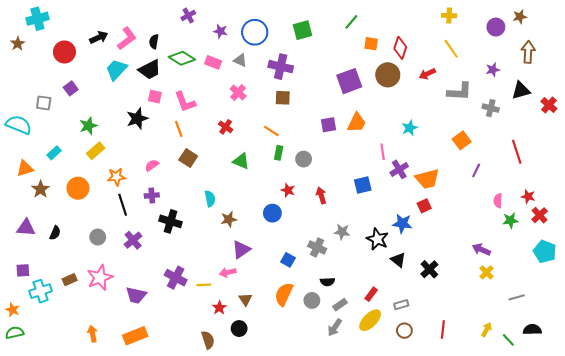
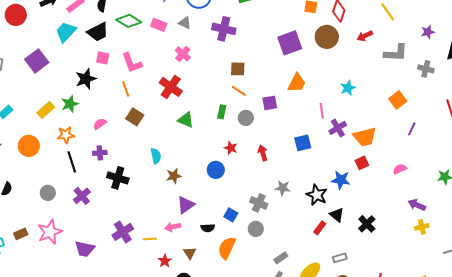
purple square: (71, 88) -> (37, 61), moved, size x1.6
brown square: (283, 98) -> (238, 69), moved
purple square: (329, 125) -> (270, 103), moved
green star: (88, 126) -> (70, 104), moved
red cross: (226, 127) -> (171, 87), size x1.6
orange line: (271, 131) -> (239, 91), moved
pink semicircle: (498, 201) -> (400, 169), moved, turned 64
yellow cross: (487, 272) -> (422, 227), turned 32
purple cross: (176, 278) -> (123, 232), turned 30
black semicircle: (327, 282) -> (208, 228), moved
red rectangle: (371, 294) -> (320, 228), moved
gray circle: (312, 300) -> (256, 229), moved

